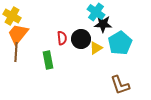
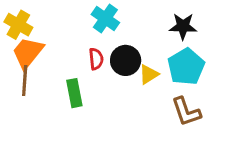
cyan cross: (96, 12) -> (105, 19), moved
black star: (103, 24) -> (183, 26), moved
brown L-shape: (120, 85) -> (186, 112), moved

